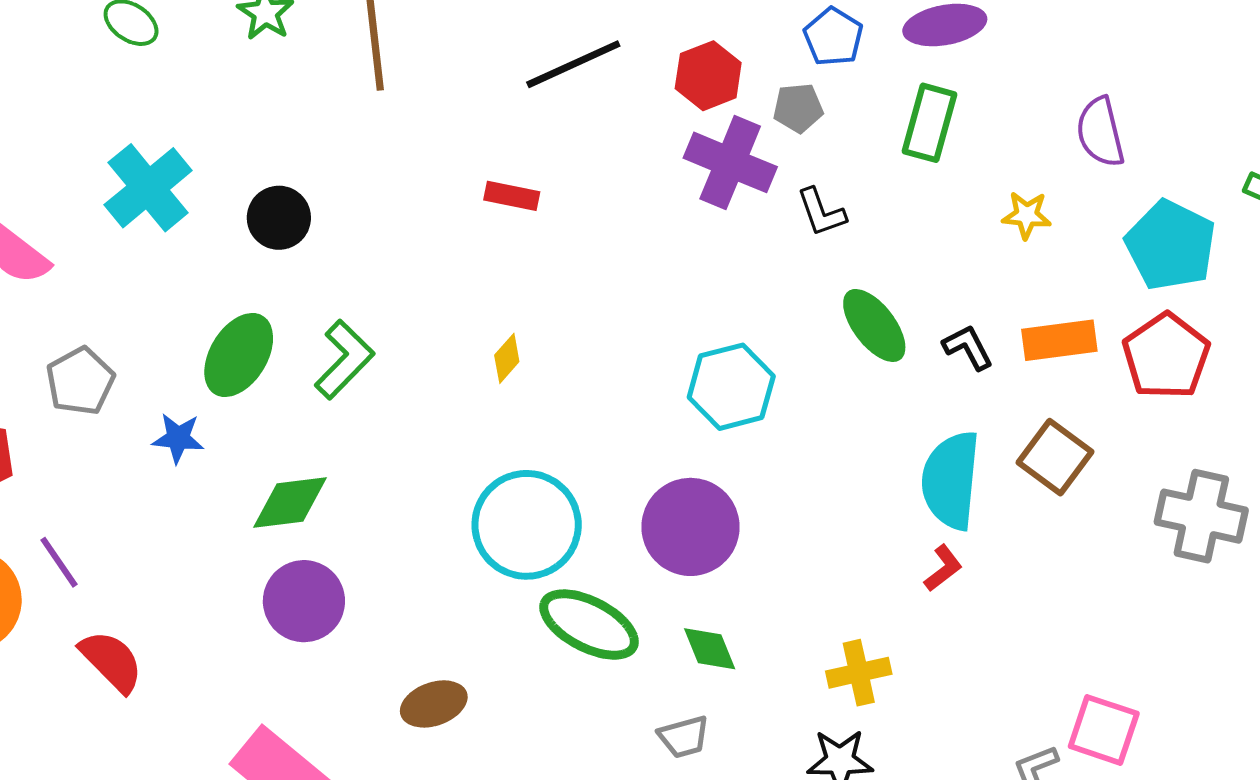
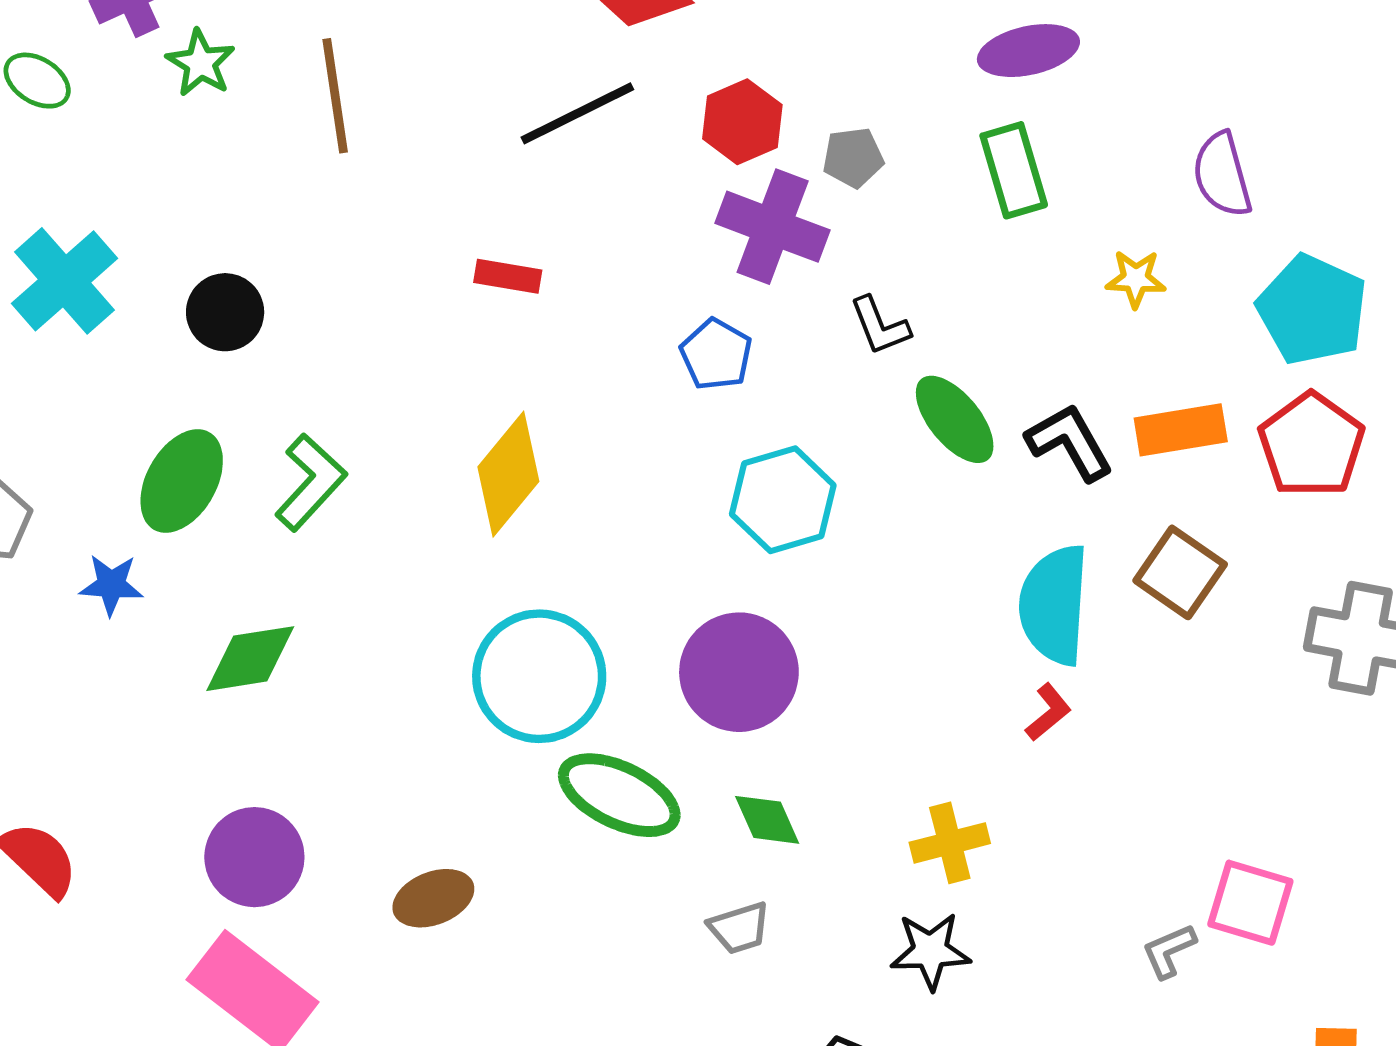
blue pentagon: (833, 37) -> (716, 354), moved
green rectangle: (929, 123) -> (1014, 170), turned -30
black L-shape: (821, 212) -> (880, 326), moved
black L-shape: (968, 347) -> (1070, 442), size x1.4
yellow diamond: (507, 358) -> (508, 474), size x2.0
purple circle: (304, 601) -> (254, 857), moved

